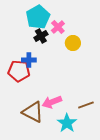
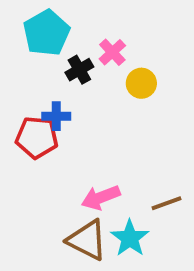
cyan pentagon: (38, 17) -> (46, 33), moved
brown triangle: (33, 112) -> (87, 240), moved

